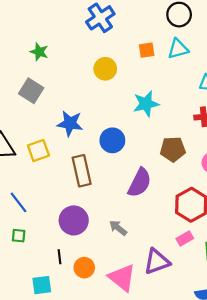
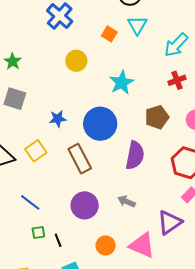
cyan triangle: (178, 49) -> (137, 25), turned -30
orange square: (147, 50) -> (109, 34), turned -35
green star: (39, 52) -> (13, 61), turned 30
blue star: (70, 123) -> (58, 119), size x0.7
blue circle: (112, 140) -> (100, 124), size x1.4
black line: (60, 257) -> (58, 240), moved

